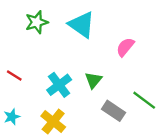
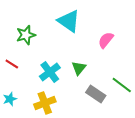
green star: (37, 22) -> (26, 35), moved
yellow cross: (53, 121) -> (45, 103), turned 30

